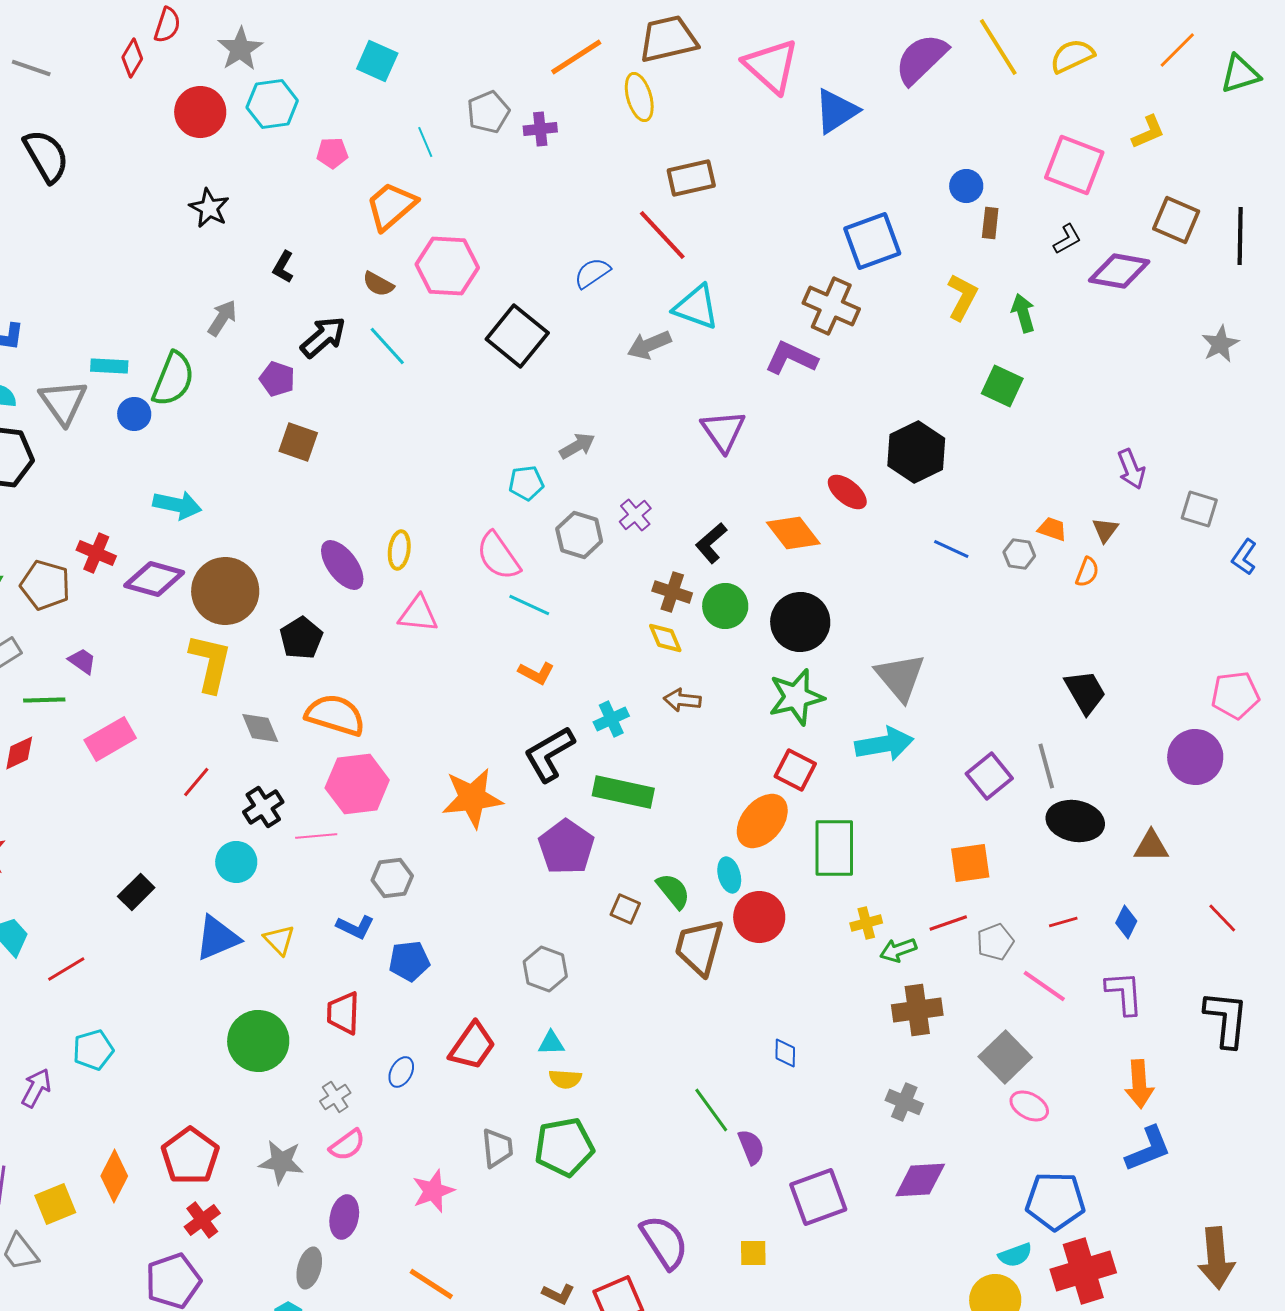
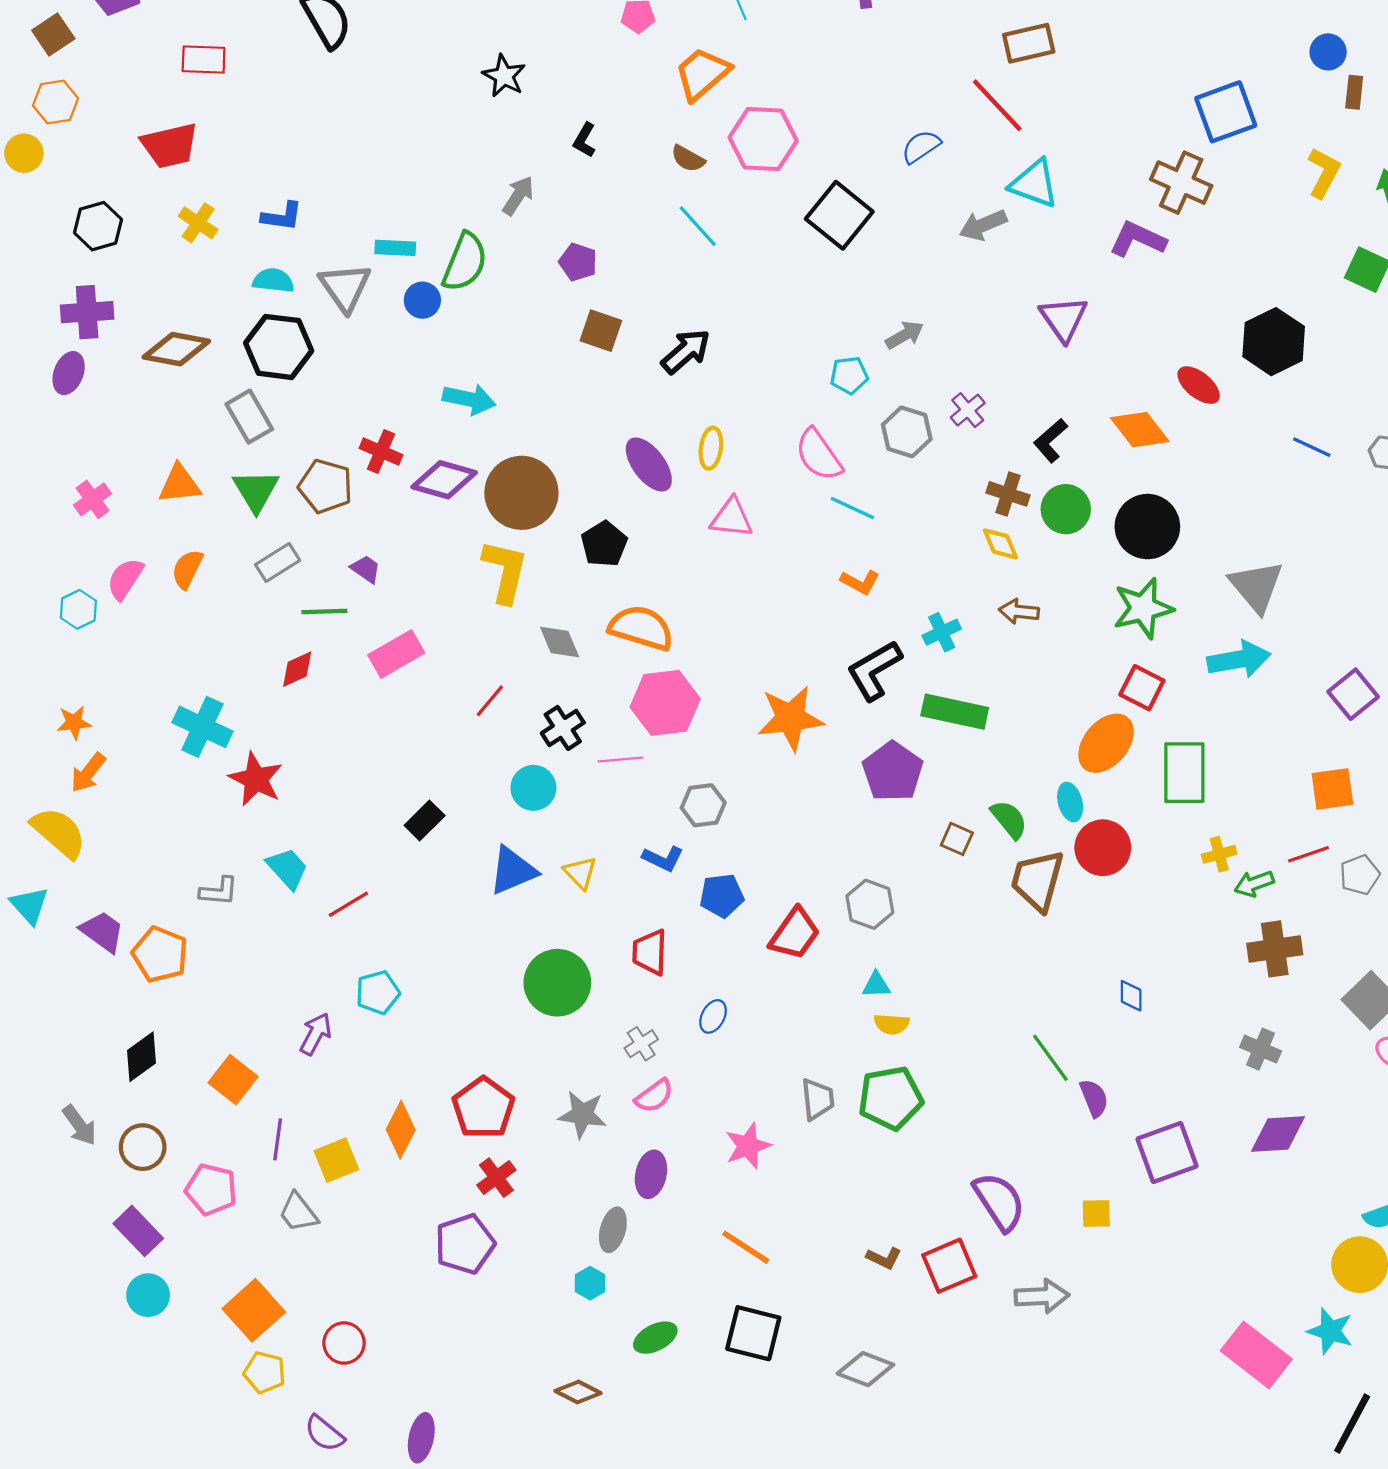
black arrow: (323, 337) -> (686, 351), moved
red trapezoid: (472, 1046) -> (795, 934), moved

